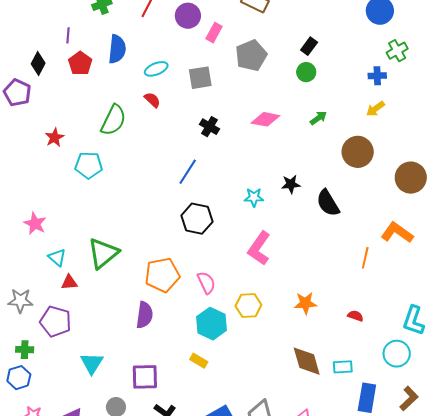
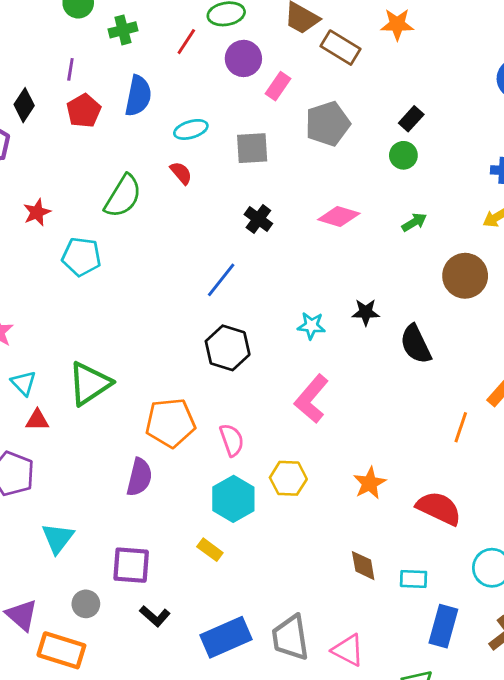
orange star: (305, 303) -> (370, 483), turned -30
red semicircle: (355, 316) -> (439, 508), size x2.0
brown diamond: (307, 361) -> (363, 566), size x0.7

